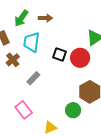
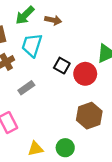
green circle: (73, 110) -> (65, 148), moved

